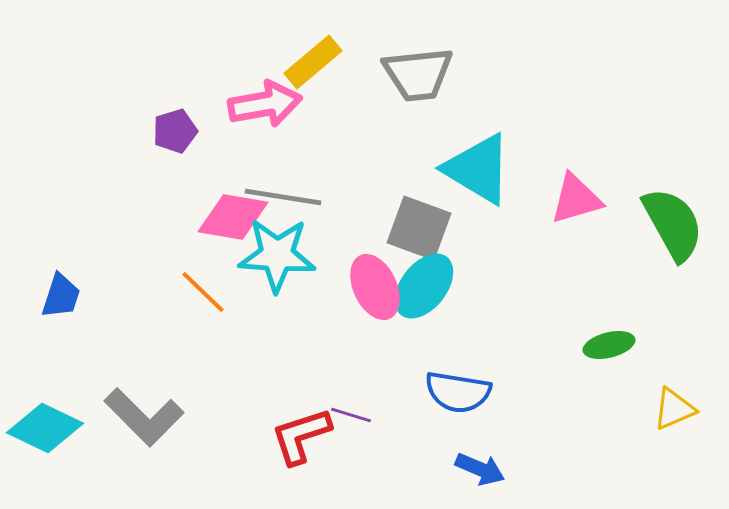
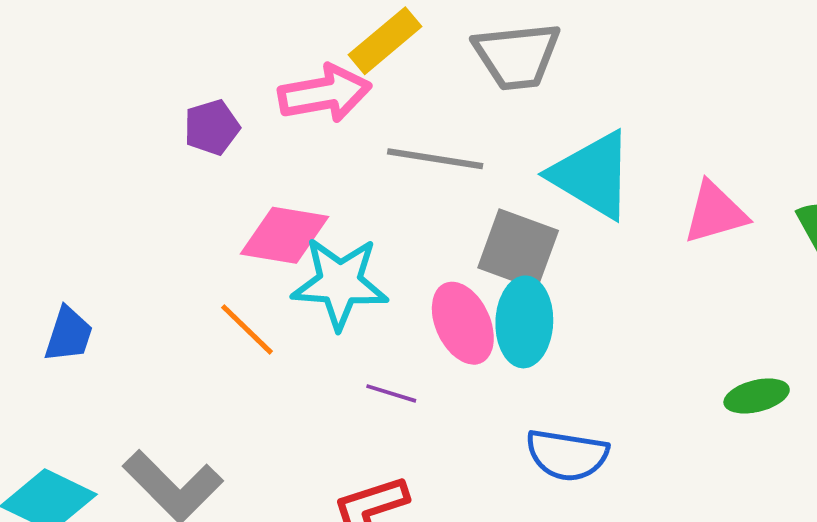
gray line: (283, 197) -> (435, 159), moved
cyan ellipse: (424, 286) -> (524, 322), turned -36
purple line: (351, 415) -> (391, 393), moved

